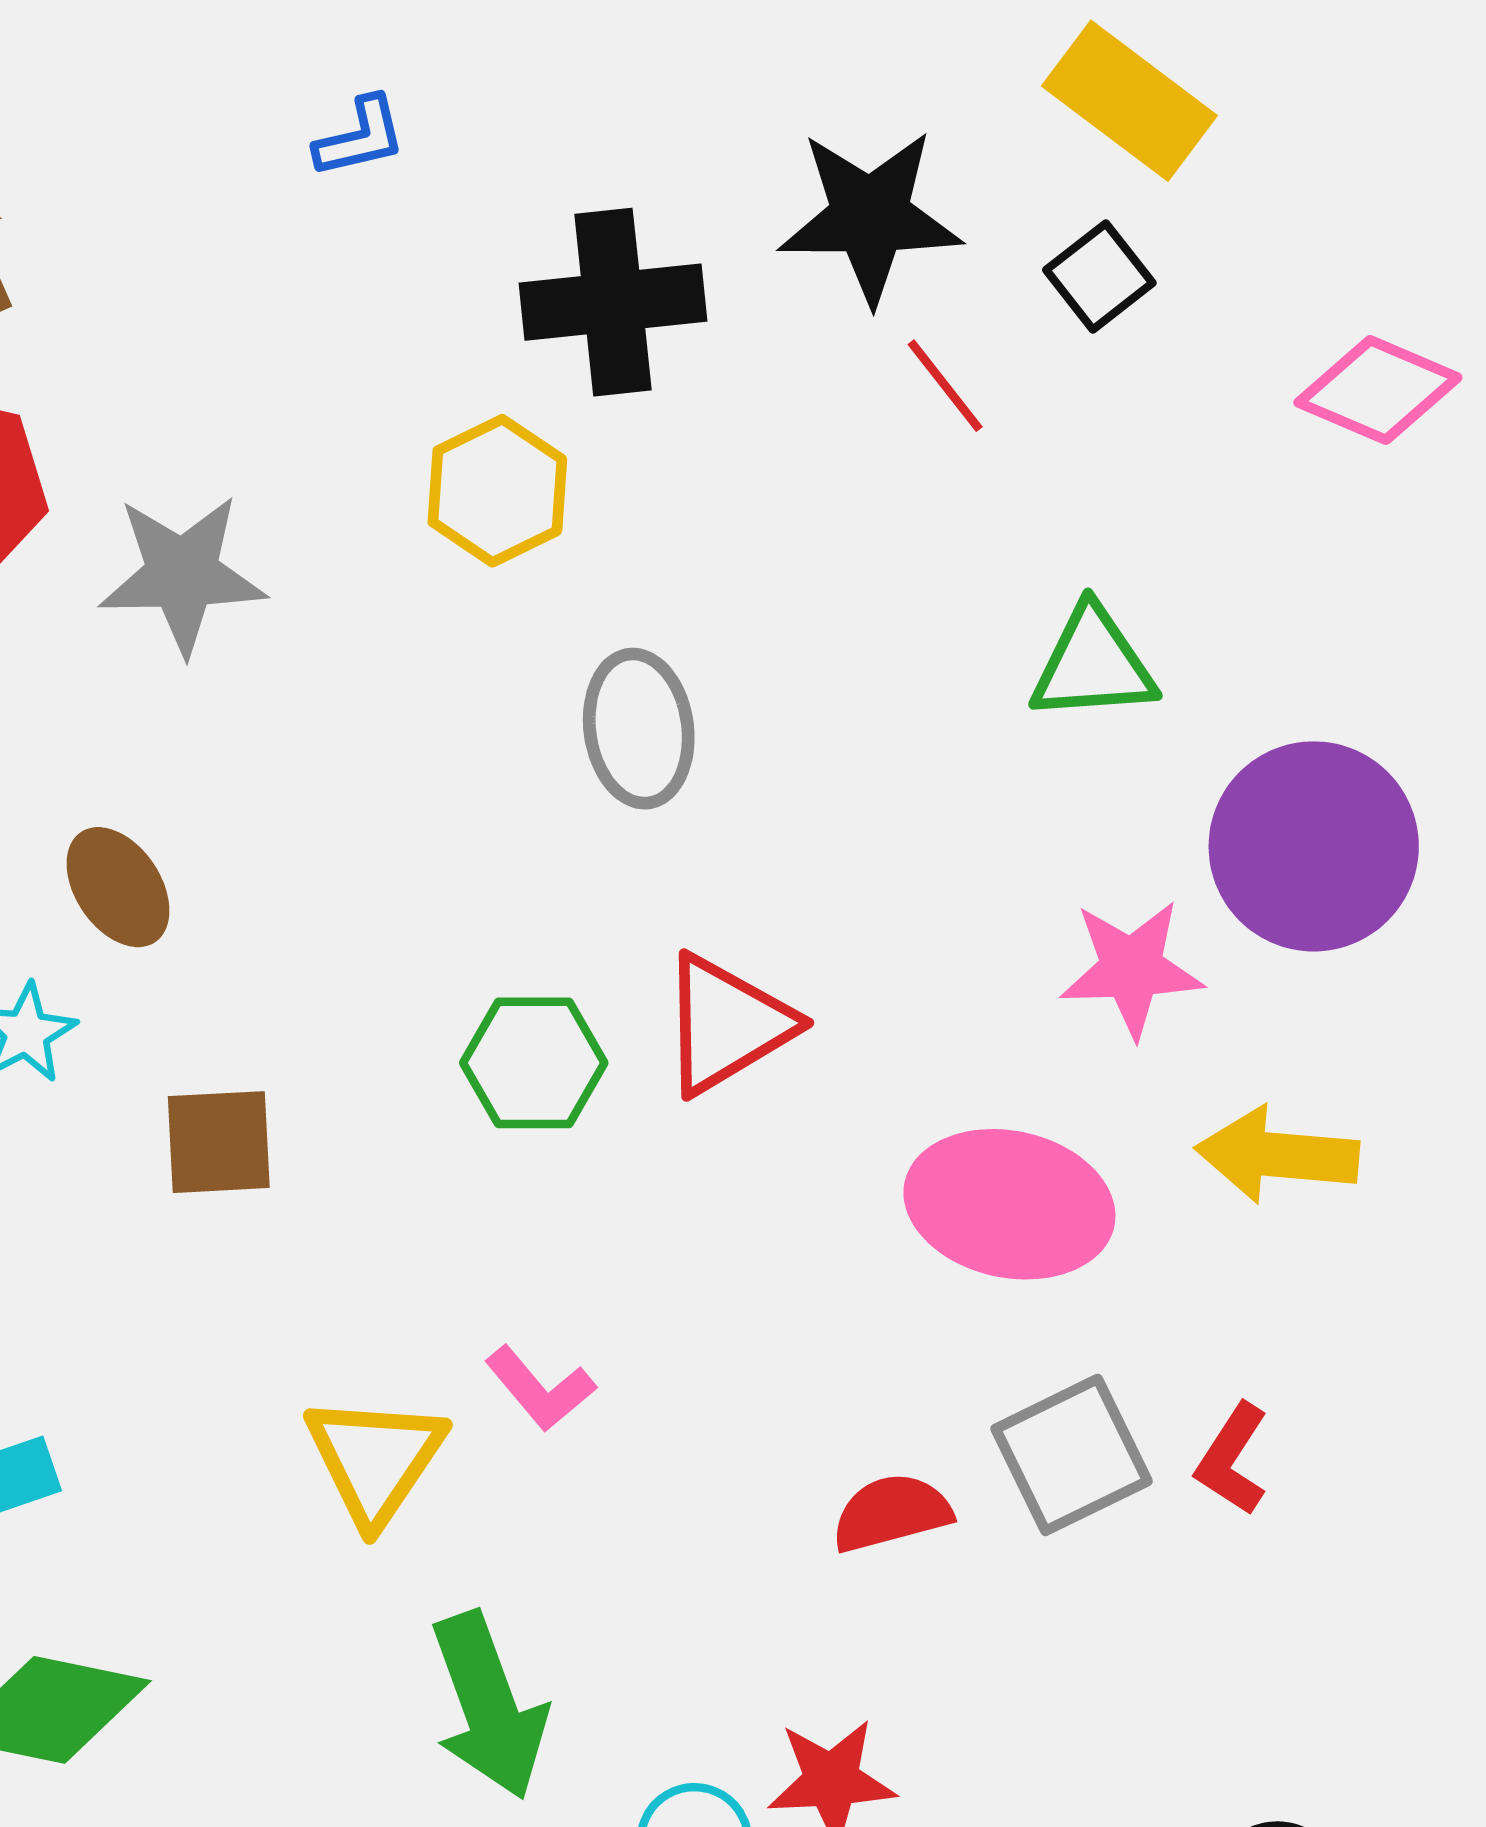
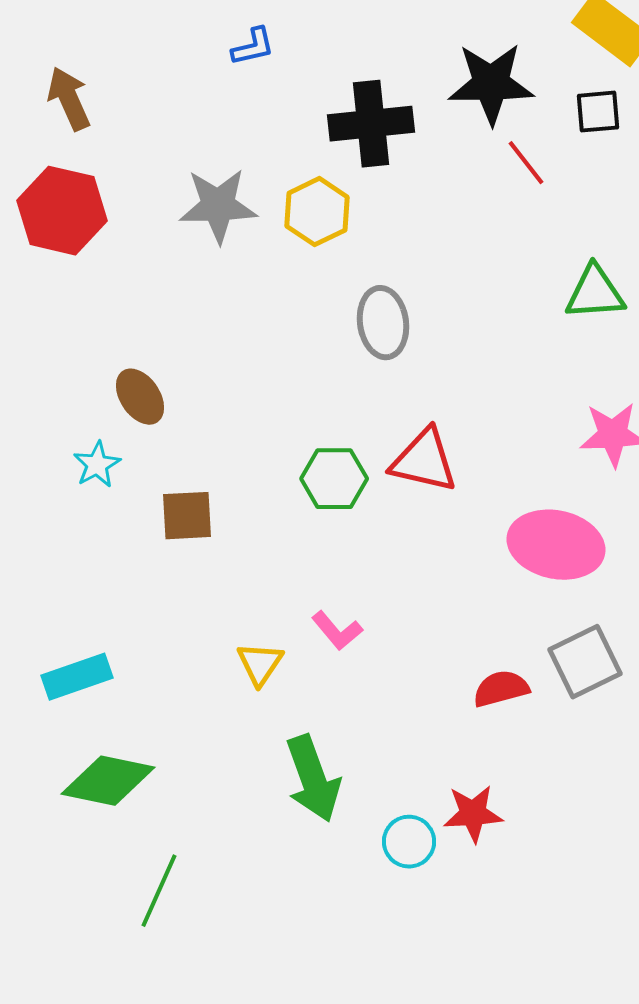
black square: (1099, 276) -> (598, 112), turned 33
gray star: (182, 574) -> (218, 206), moved
red triangle: (727, 1024) -> (424, 461), turned 44
yellow triangle: (375, 1459) -> (260, 664), size x0.7

